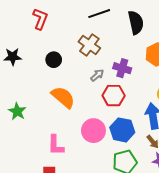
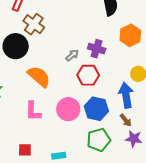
brown cross: (89, 45) -> (34, 24), moved
black circle: (54, 60) -> (16, 46), moved, size x1.6
pink L-shape: (56, 145) -> (33, 111), moved

